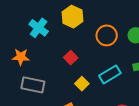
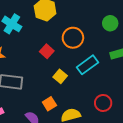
orange circle: (107, 35) -> (73, 38), moved

